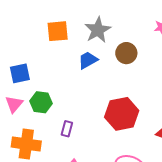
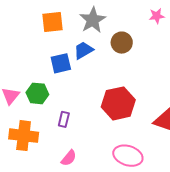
blue square: (20, 73) -> (61, 63), moved

